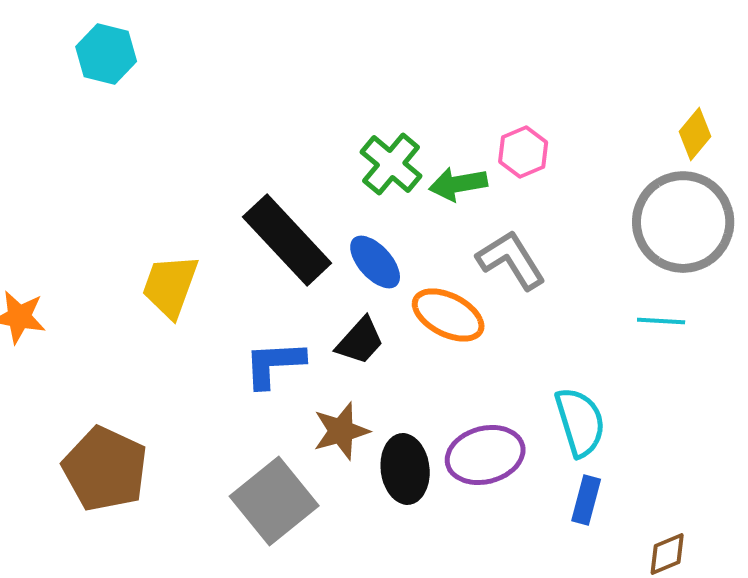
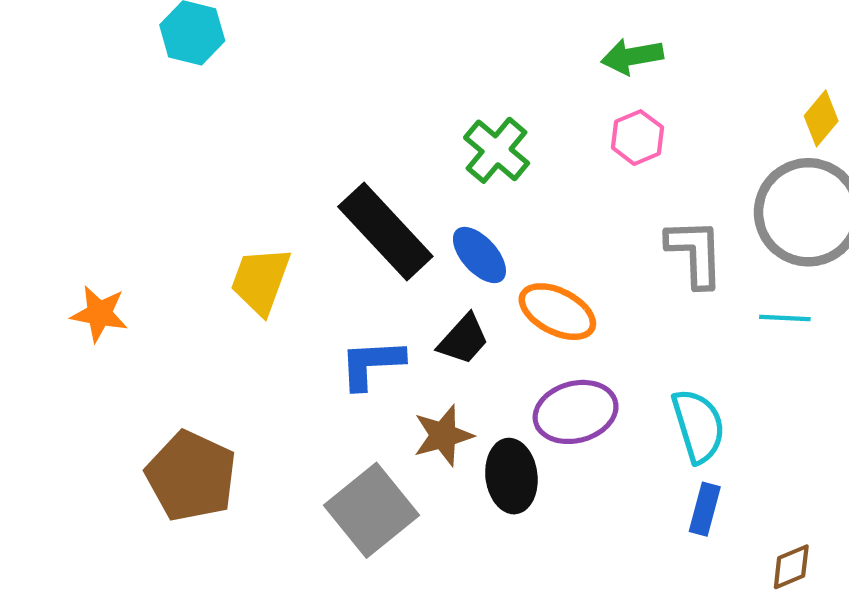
green arrow: (458, 184) -> (632, 56), moved
gray L-shape: (511, 260) -> (695, 253), moved, turned 30
purple ellipse: (485, 455) -> (576, 412), moved

